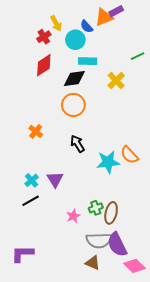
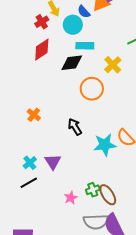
orange circle: (73, 105) -> (92, 89), moved
brown ellipse: (111, 213) -> (108, 195), turned -45

